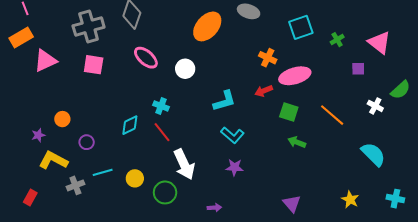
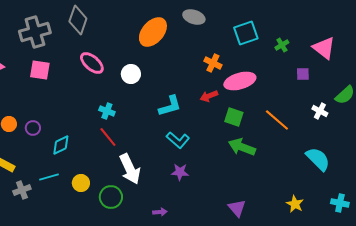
cyan diamond: (130, 125) -> (61, 145), moved
purple circle: (87, 142) -> (33, 128), moved
green arrow: (297, 142) -> (242, 147), size x1.5

